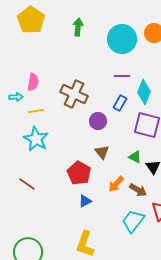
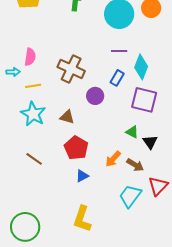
brown triangle: (102, 152) -> (67, 117), moved, turned -35
brown line: (27, 184) -> (34, 159), moved

